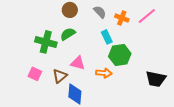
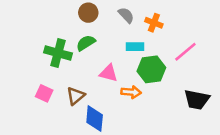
pink line: (147, 16) -> (185, 52), moved
cyan rectangle: (107, 37) -> (135, 47), turned -64
pink triangle: (78, 63) -> (108, 73), moved

